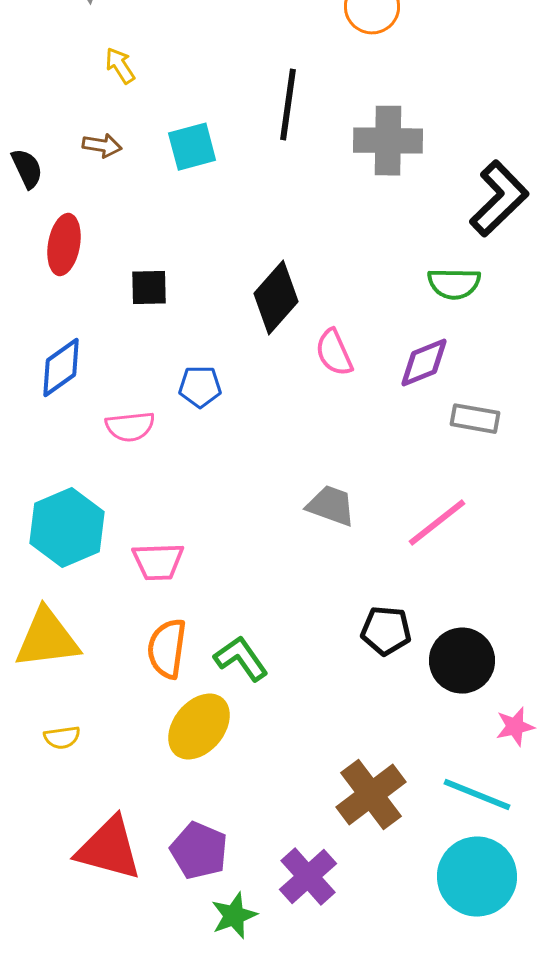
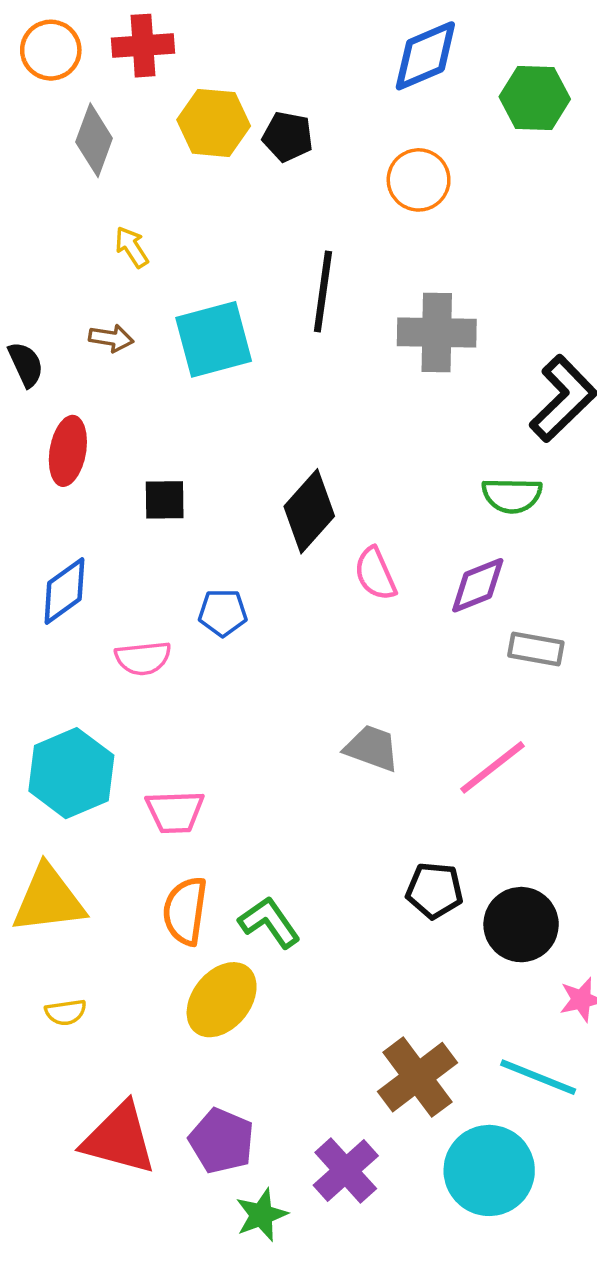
cyan square: (192, 147) -> (214, 339), size x1.4
cyan circle: (477, 877) -> (489, 1170), moved

